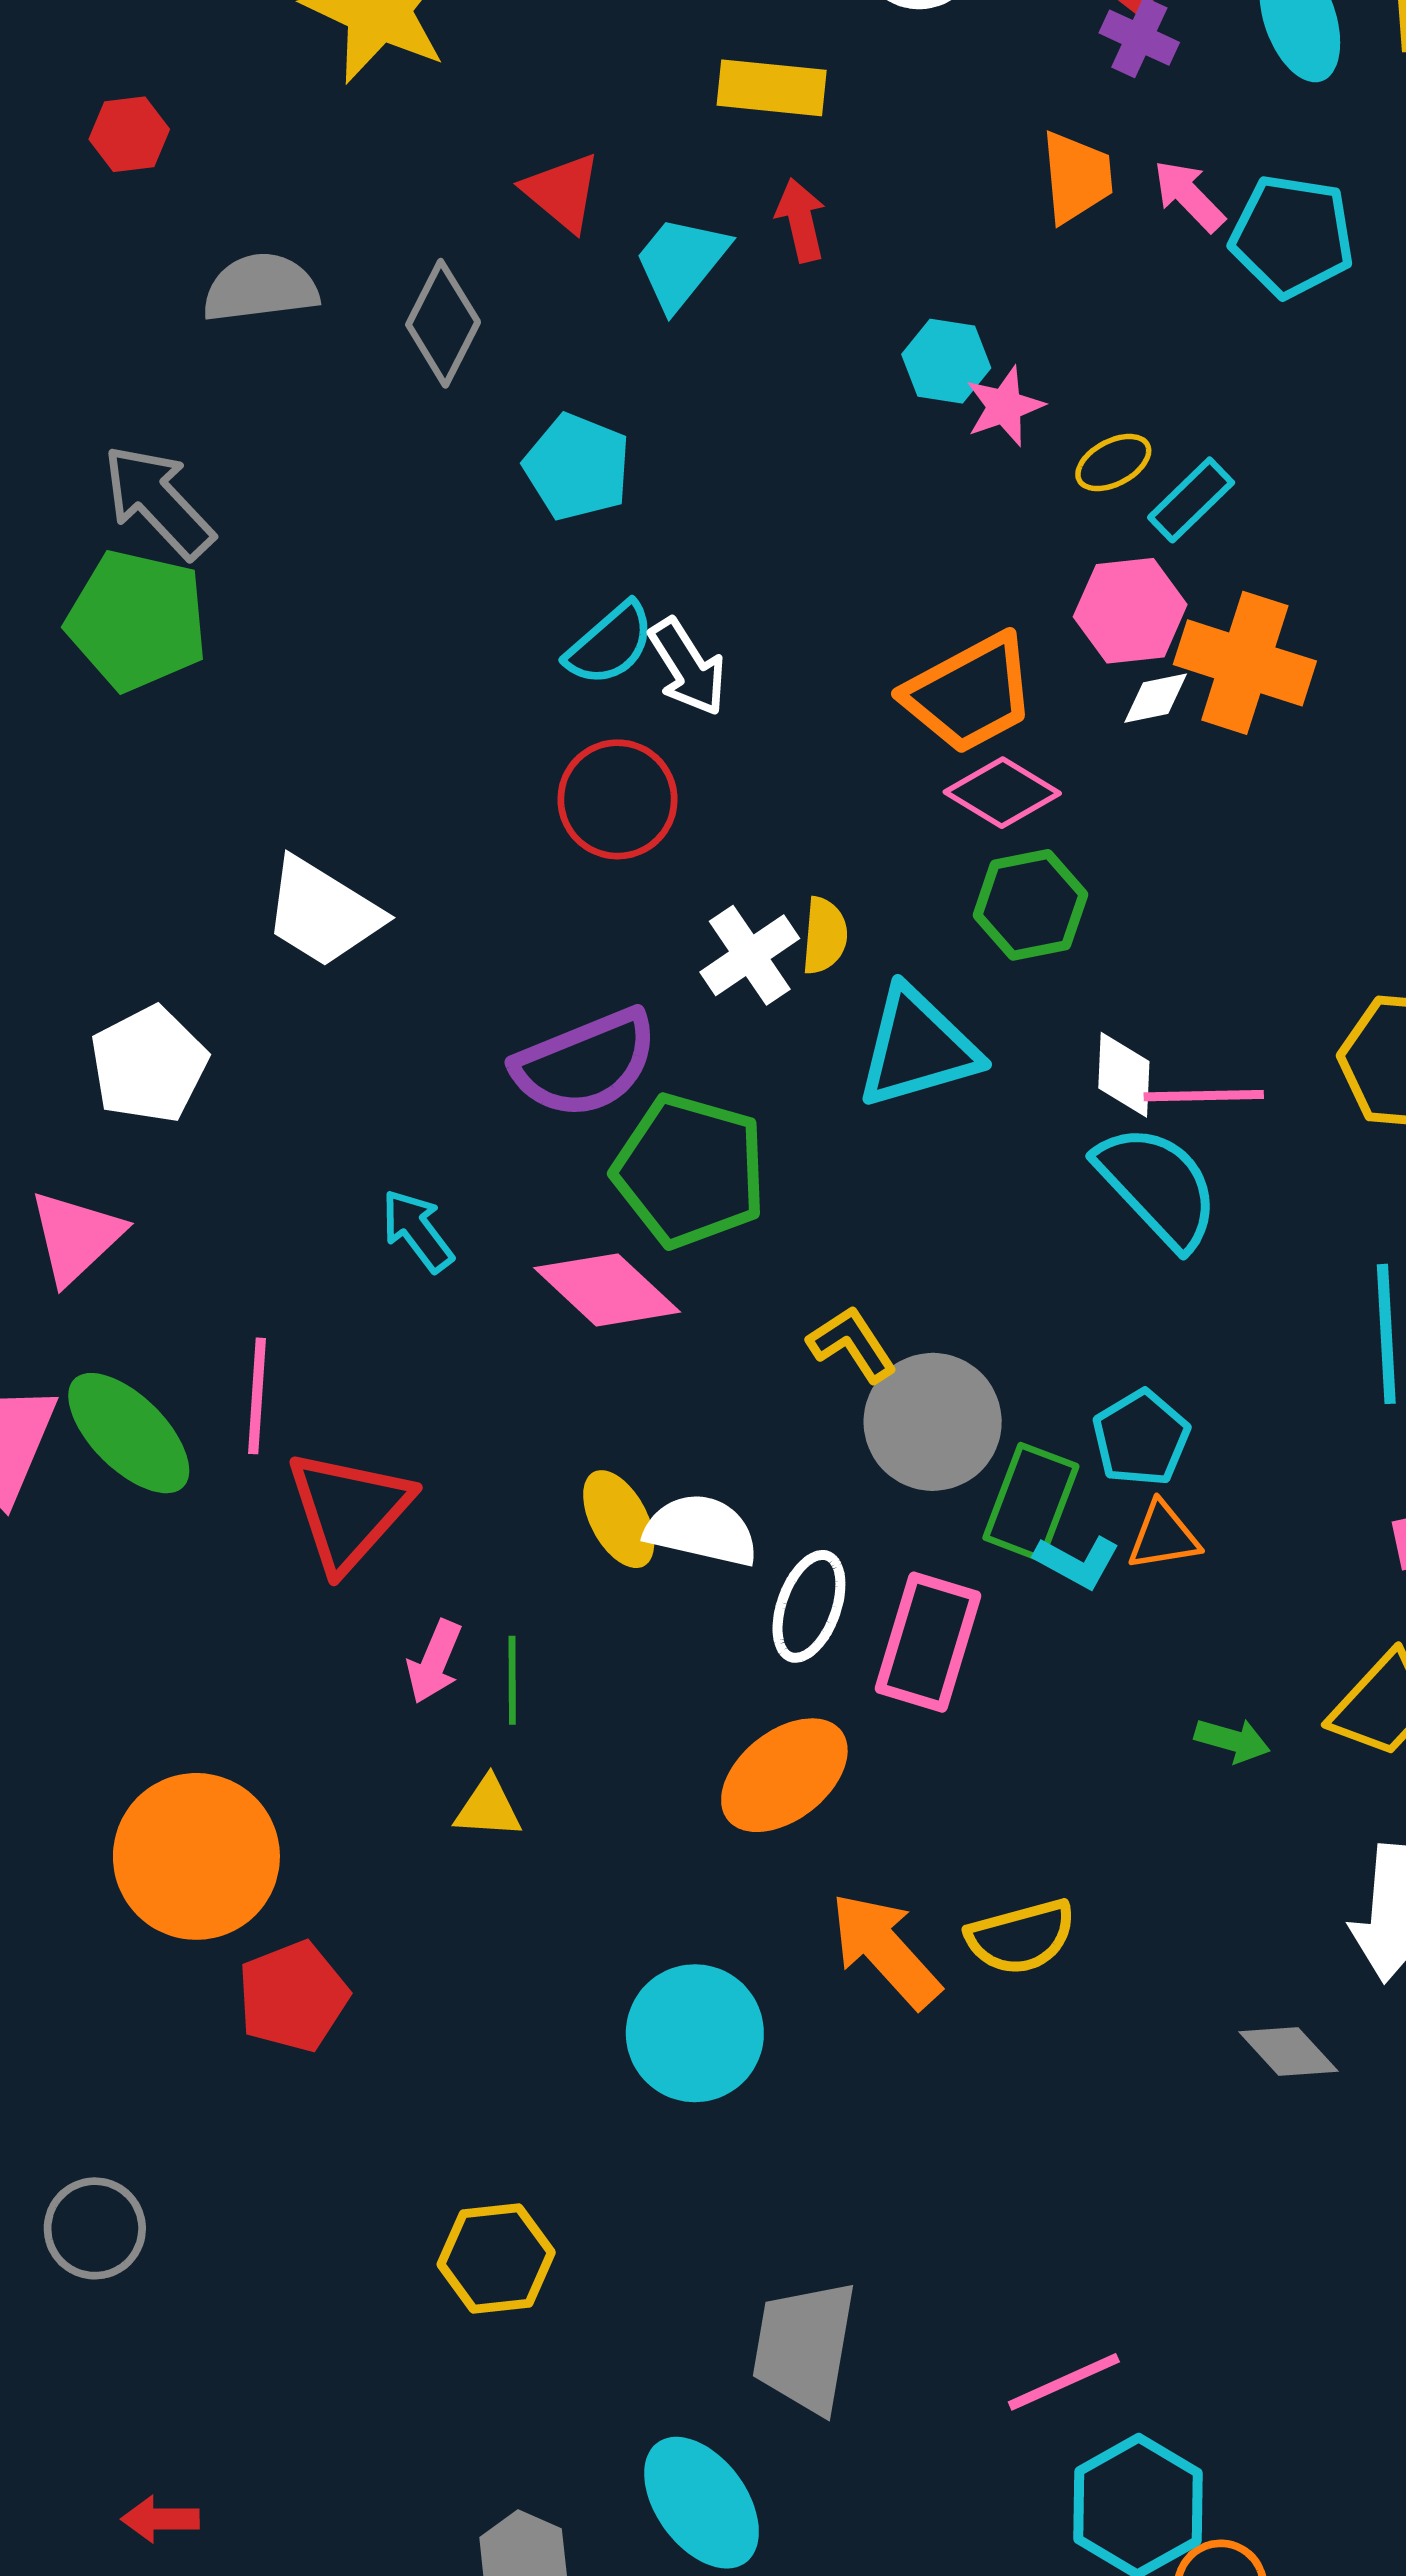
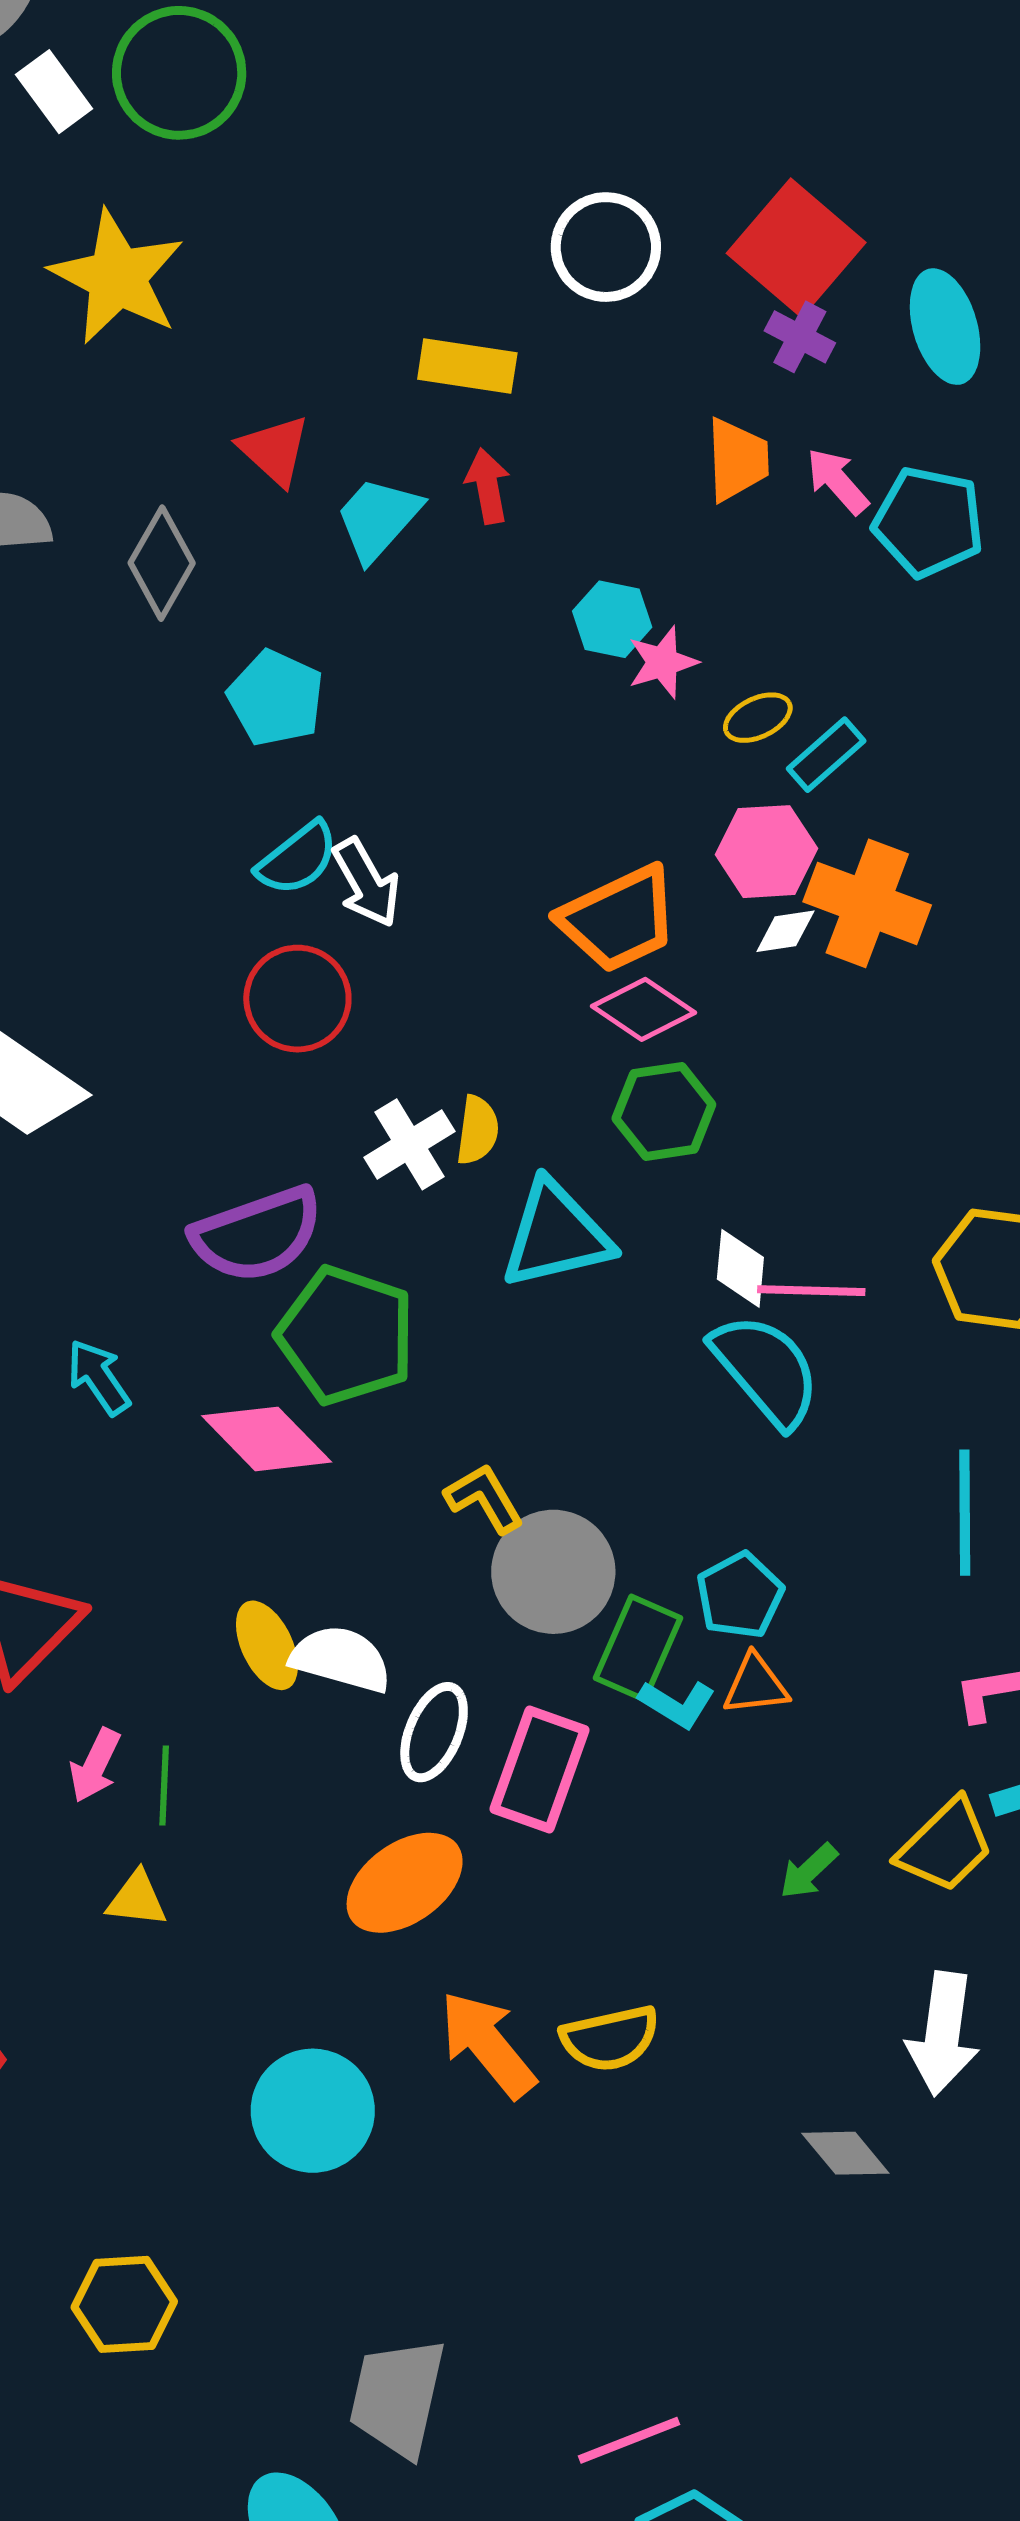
green arrow: (1232, 1740) -> (809, 1871), turned 118

